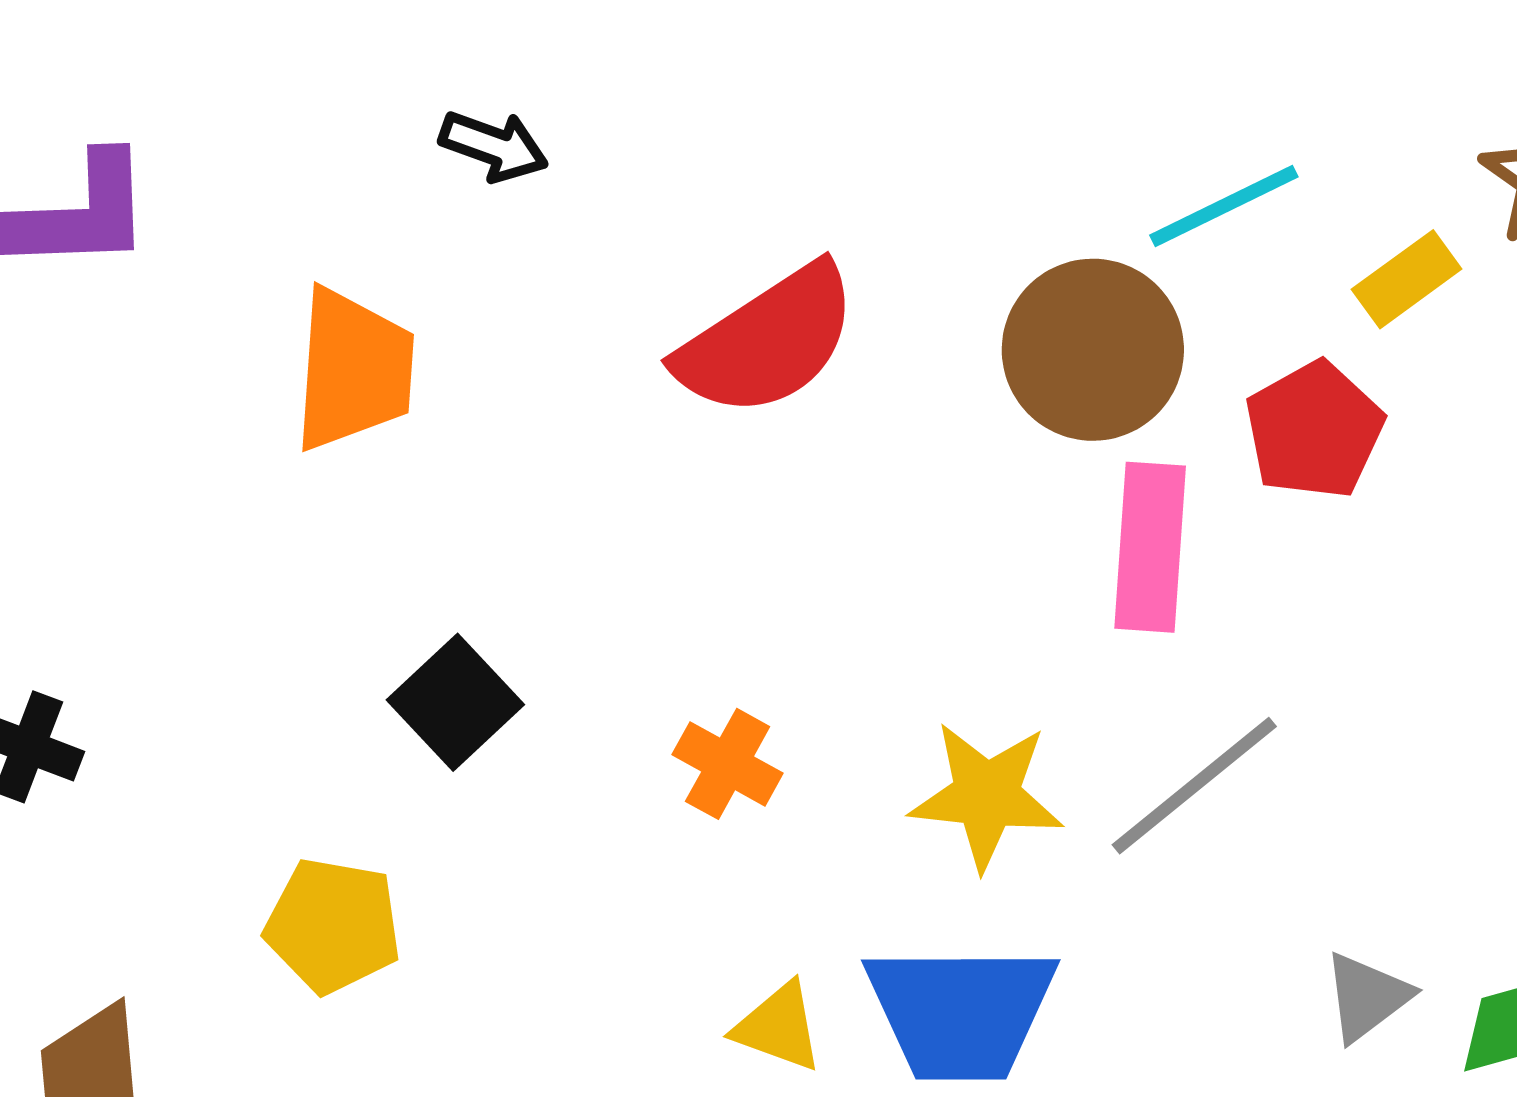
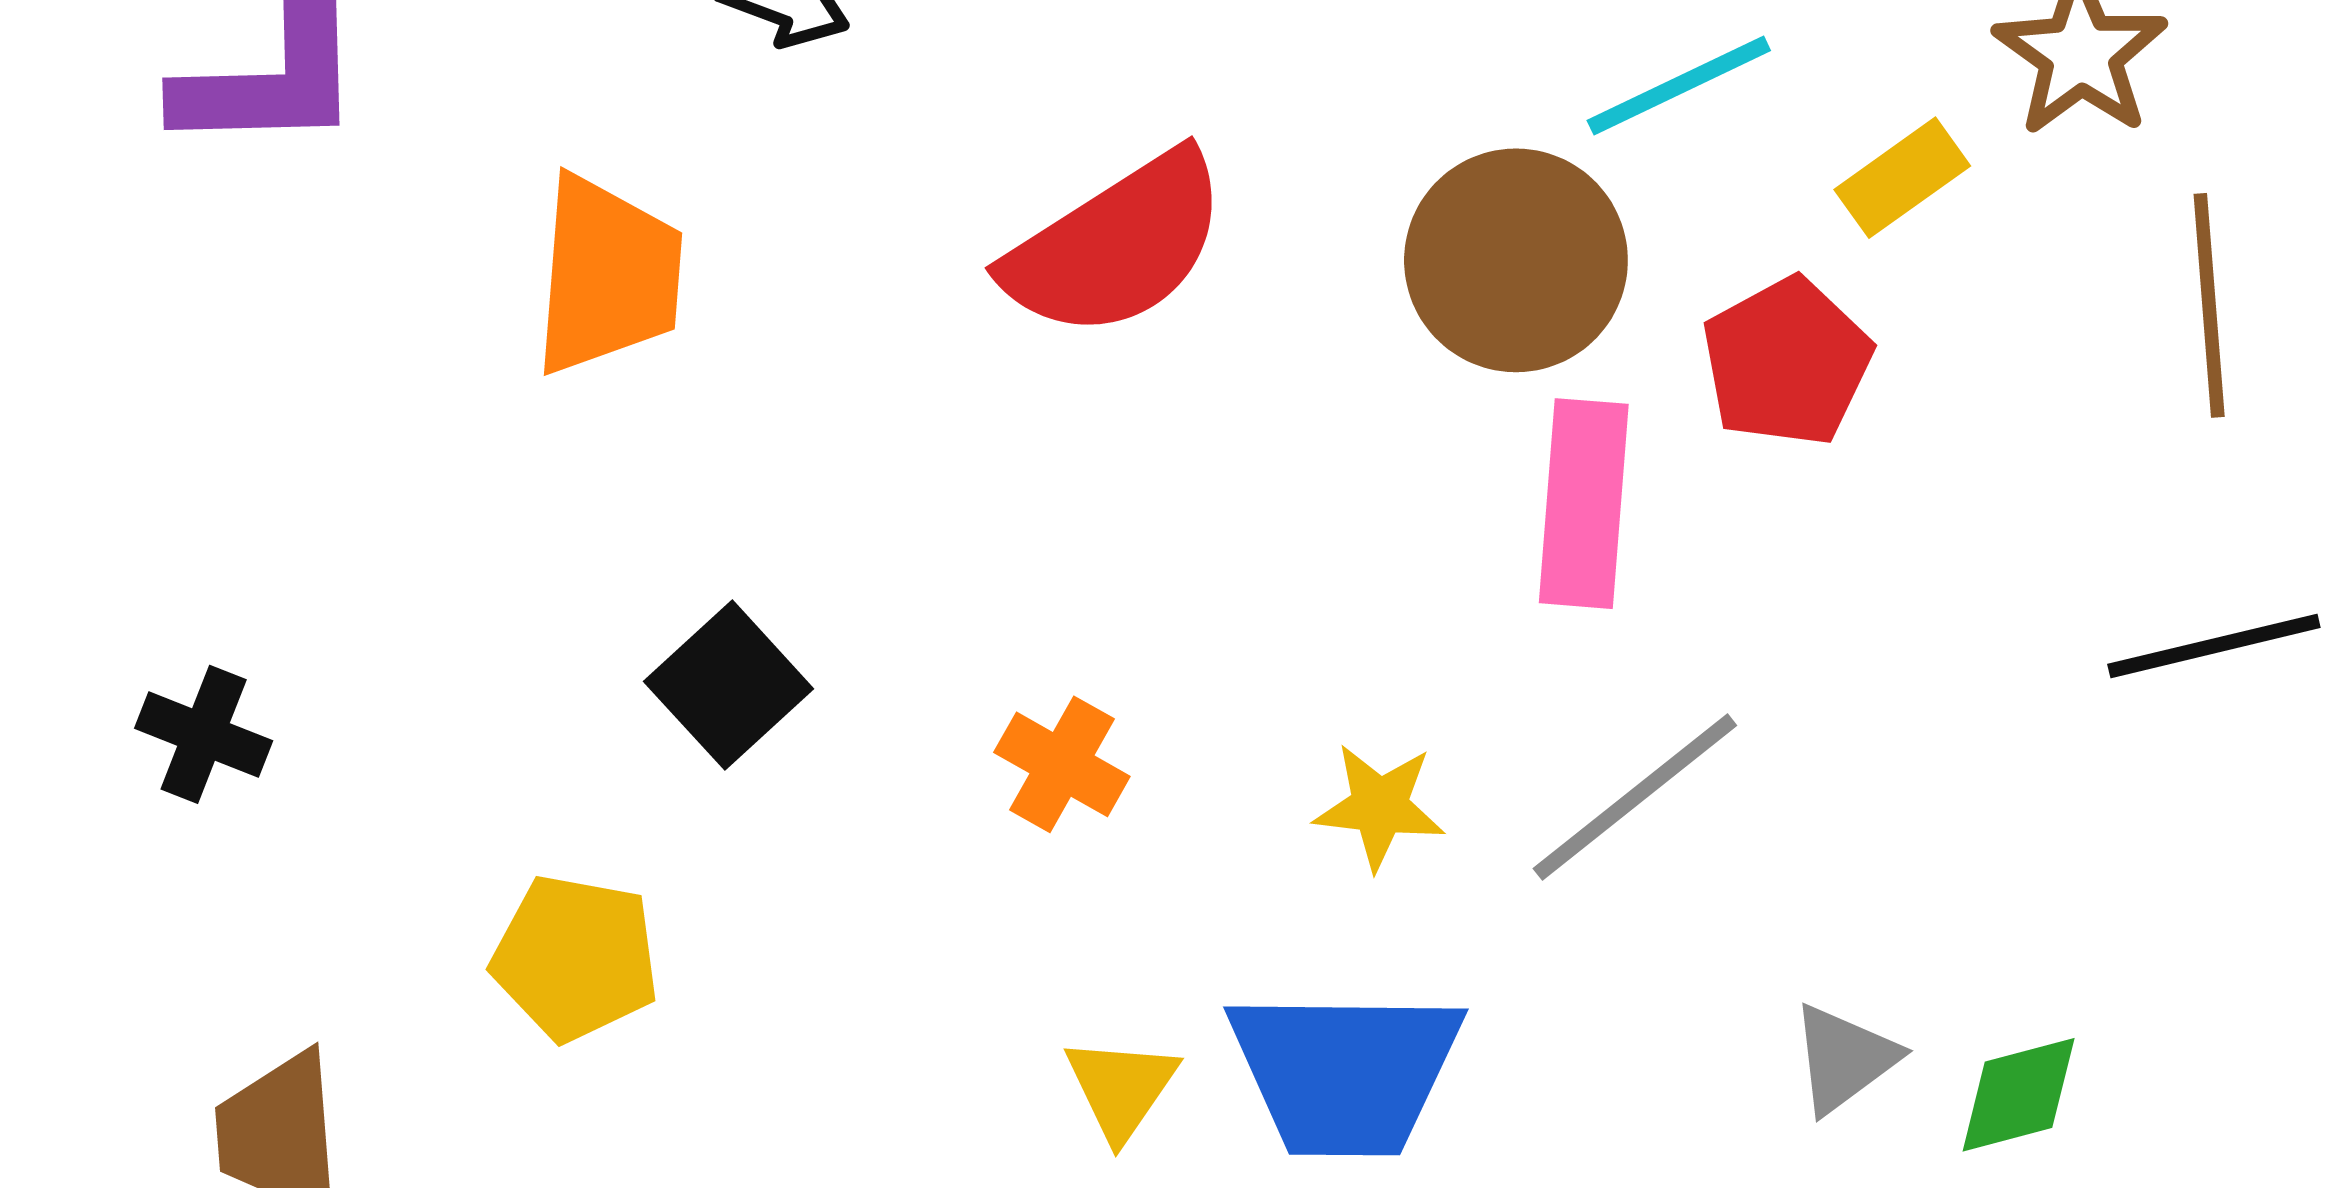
yellow star: (986, 796) -> (1380, 806), size x0.7
yellow triangle: (778, 1027) -> (1121, 1088), turned 44

